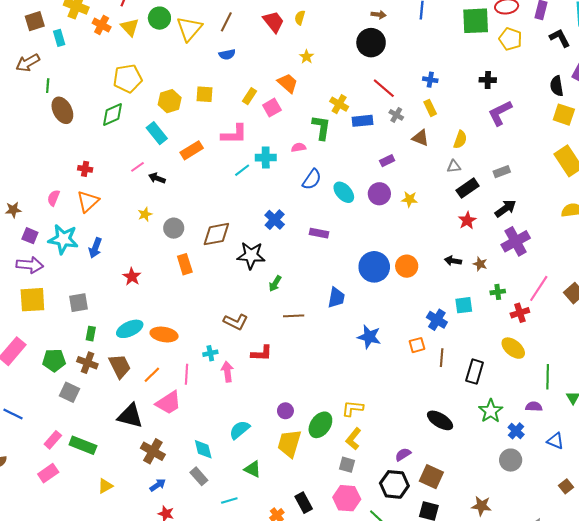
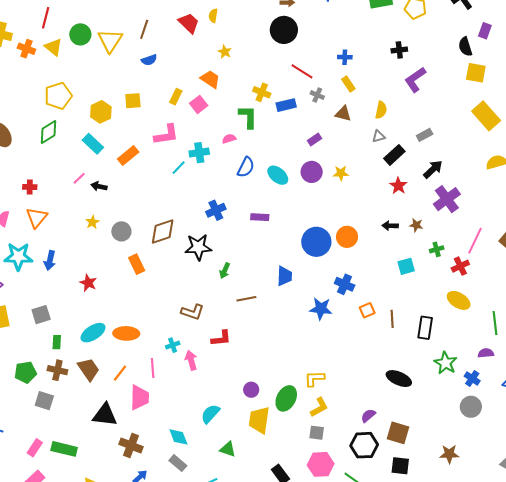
blue cross: (275, 220) -> (216, 210), turned 30
blue cross: (437, 320) -> (345, 284), moved
pink trapezoid: (168, 403) -> (139, 397), turned -48
yellow L-shape: (353, 439) -> (319, 407), turned -150

